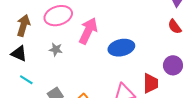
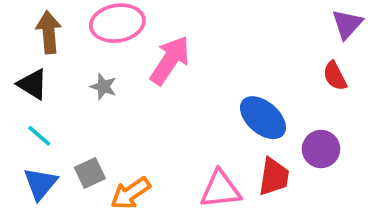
brown arrow: (23, 25) -> (49, 32), turned -30
blue ellipse: (121, 48) -> (263, 118), moved, turned 45

